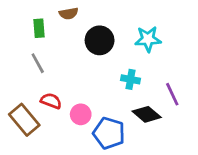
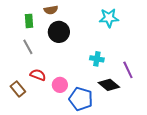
cyan star: (148, 39) -> (109, 18), moved
black circle: (100, 40) -> (59, 32), moved
brown rectangle: (24, 120) -> (18, 89), size x0.7

